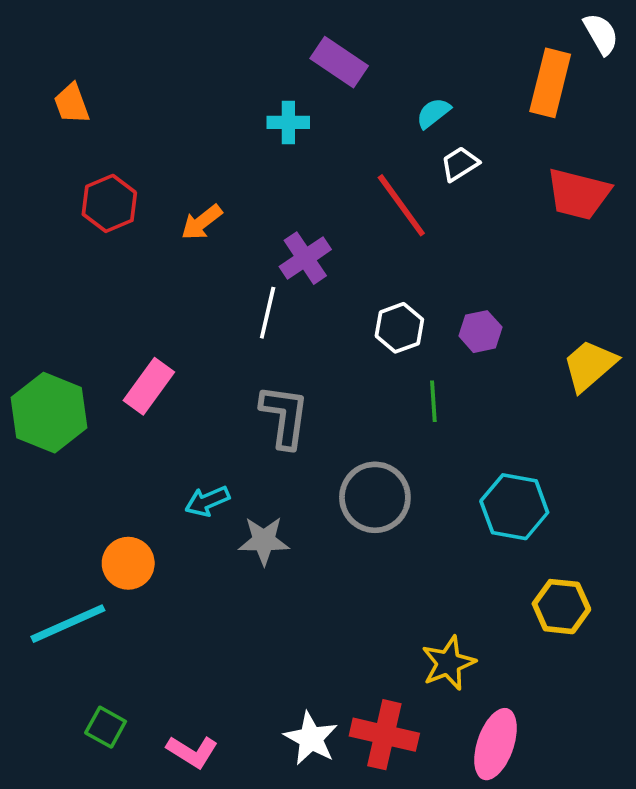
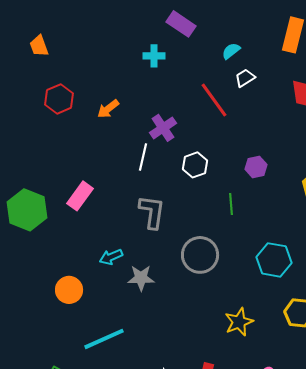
white hexagon: (399, 328) -> (195, 165), moved
cyan line: (68, 624) -> (104, 339), moved
yellow star: (448, 663) -> (239, 322), moved

